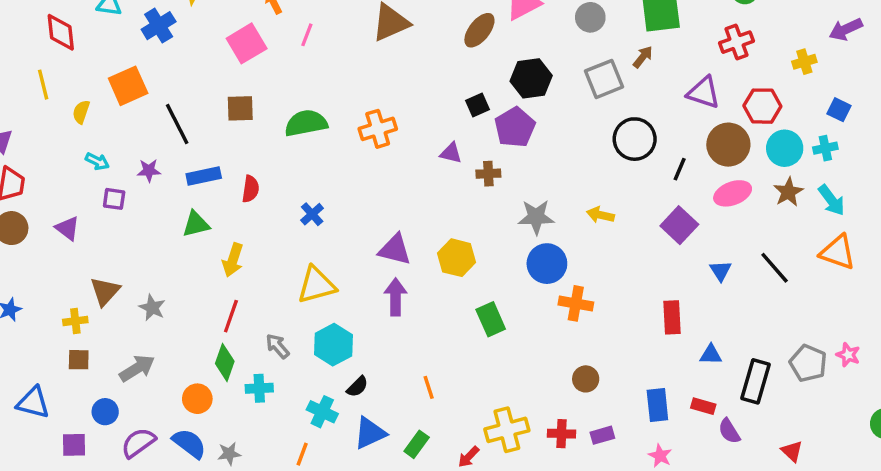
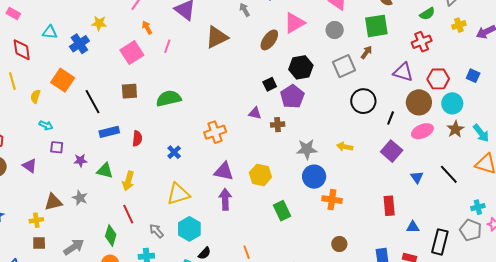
yellow cross: (804, 62) -> (459, 25), moved
orange square: (128, 86) -> (63, 80), turned -30
blue square: (839, 110) -> (473, 76), moved
orange cross: (378, 129) -> (215, 132), moved
cyan cross: (825, 148) -> (478, 207), moved
purple star: (149, 170) -> (80, 160), moved
green triangle: (196, 224) -> (105, 171), moved, turned 30
brown triangle: (105, 291) -> (53, 202), turned 36
gray star: (152, 308) -> (80, 198), moved
red line: (231, 316) -> (128, 214), turned -42
green diamond: (225, 362) -> (111, 235), moved

